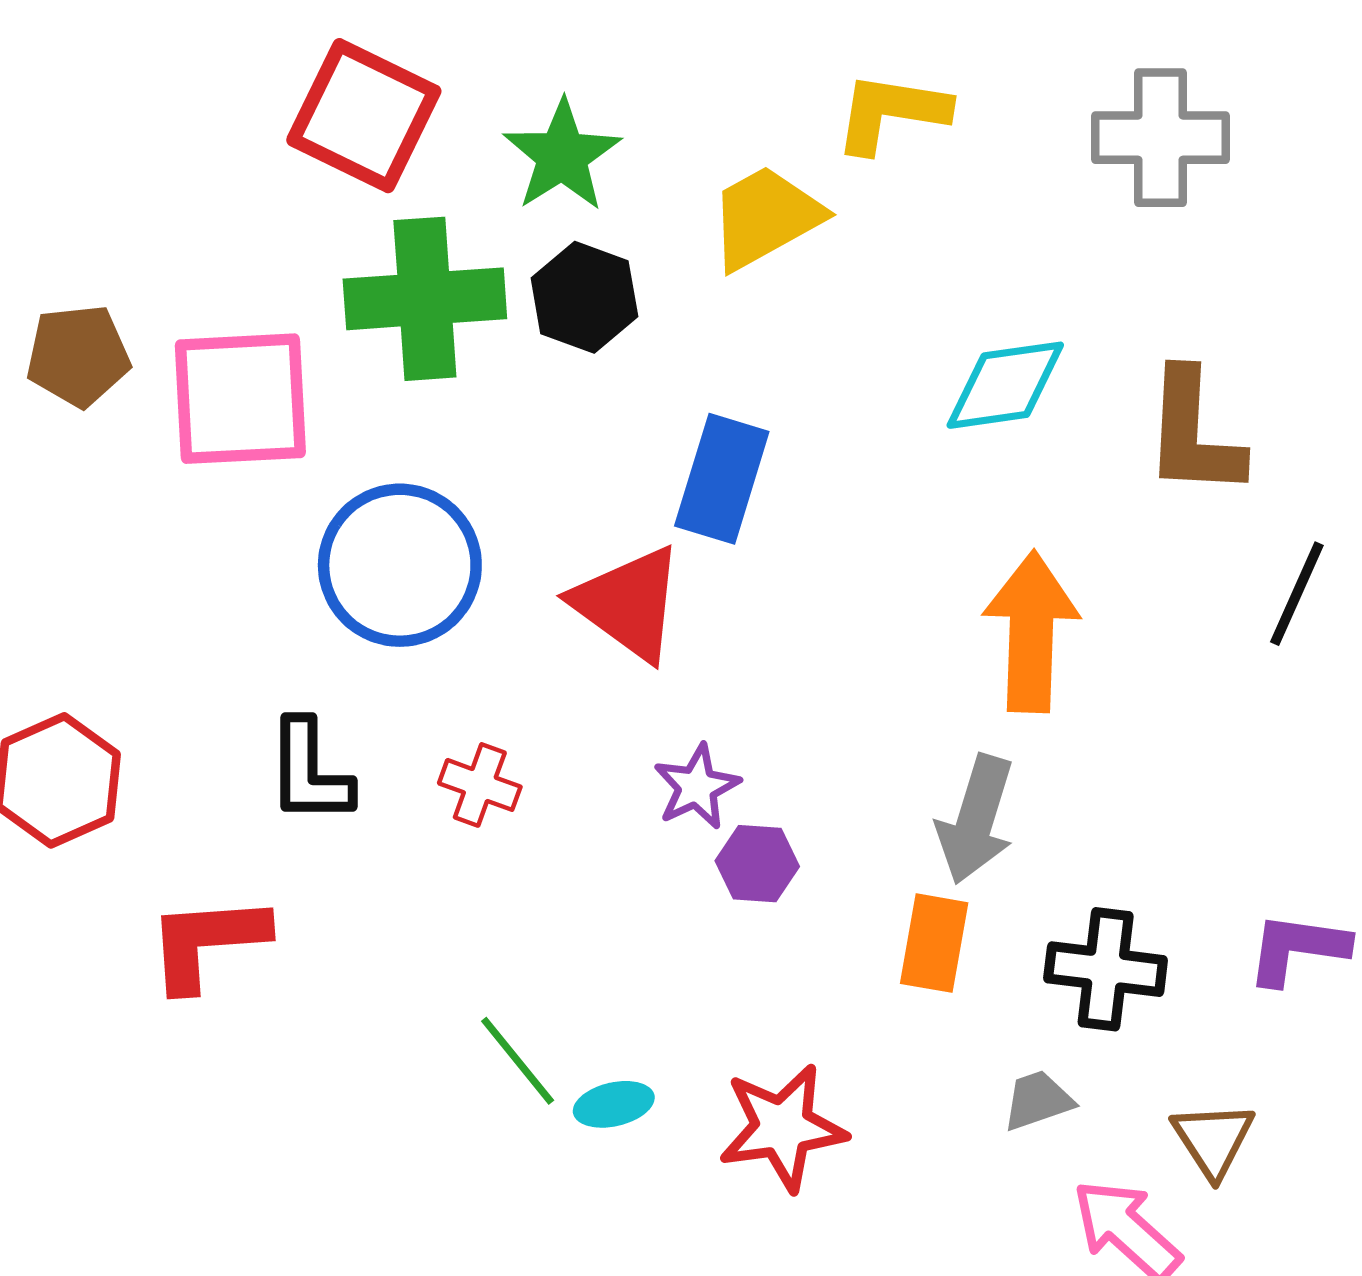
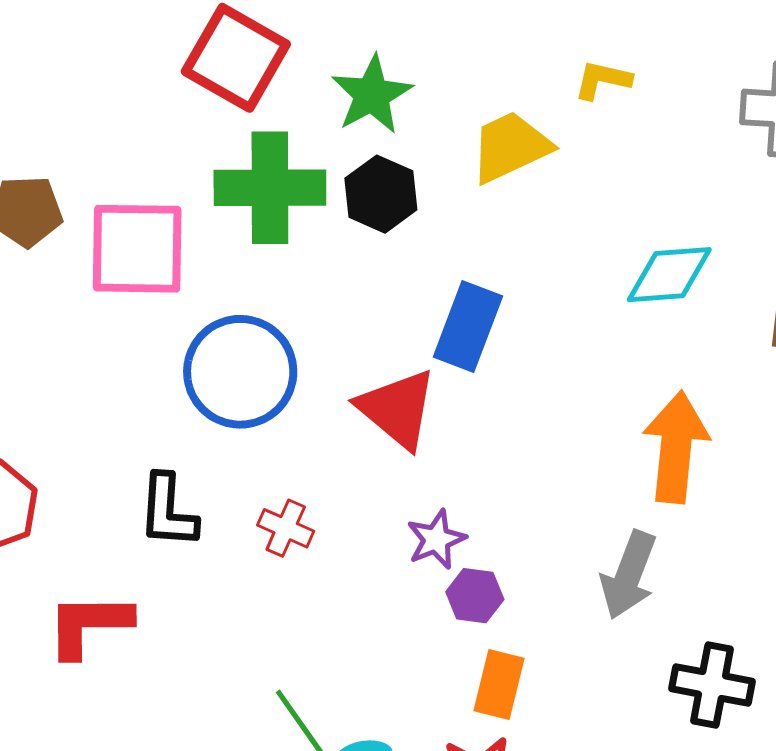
yellow L-shape: (891, 113) -> (603, 80), size x0.7
orange rectangle: (934, 943) -> (499, 685), moved

